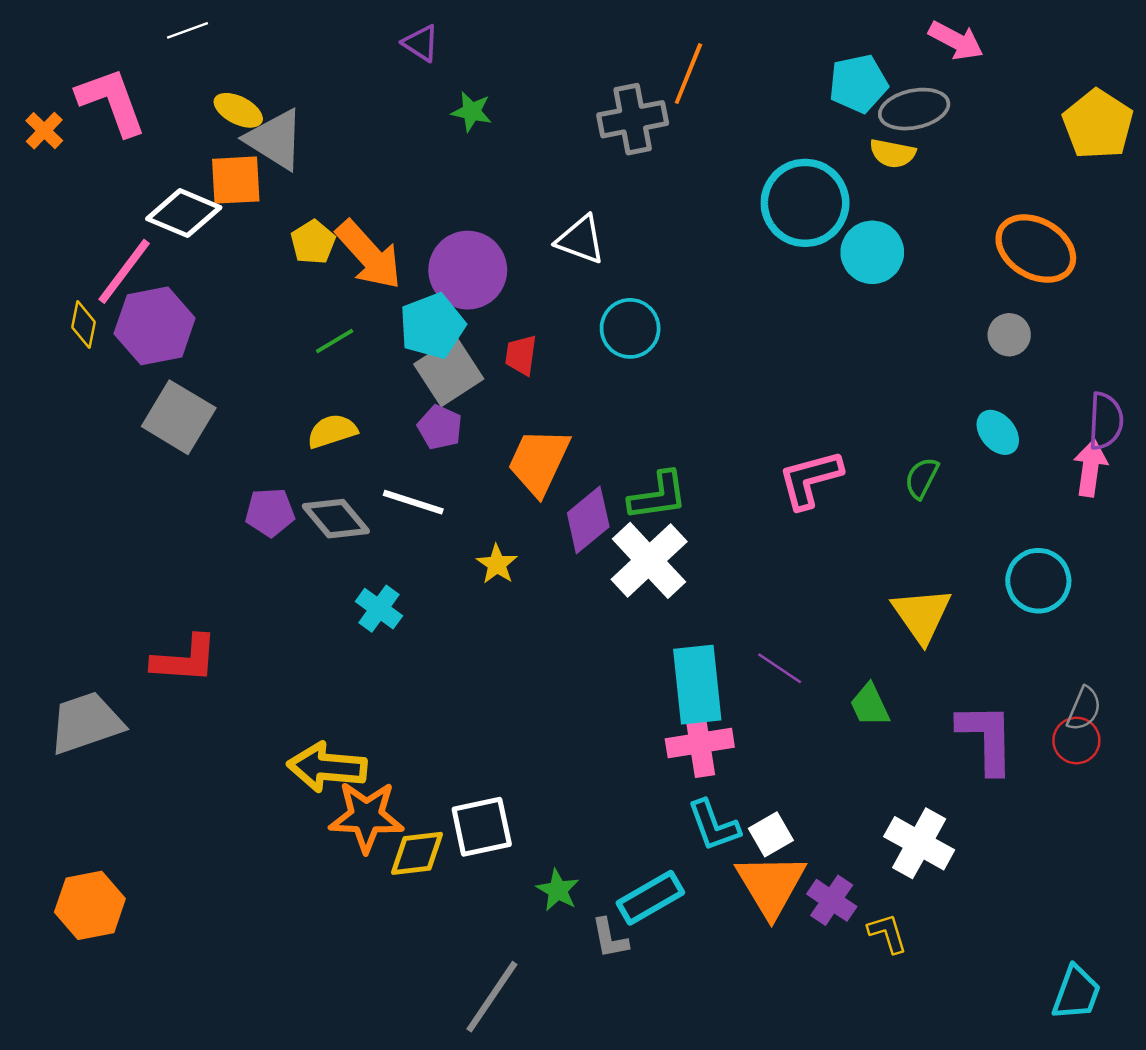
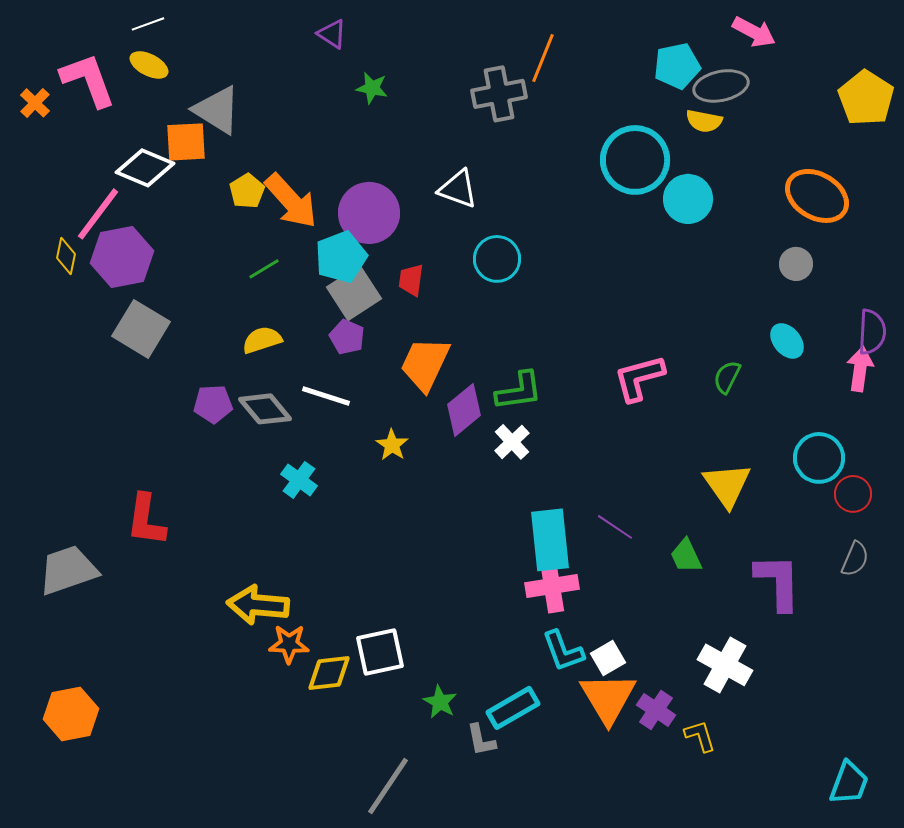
yellow ellipse: (238, 110) -> (149, 65), moved
white cross: (649, 560) -> (512, 442), size x0.6
red L-shape: (185, 659) -> (146, 520), turned 94
red circle: (1076, 741) -> (853, 494), moved
orange star: (366, 817) -> (289, 644), size x0.7

